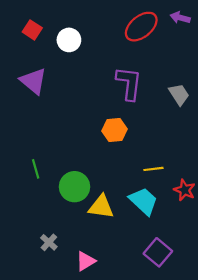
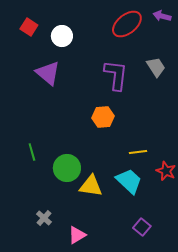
purple triangle: (33, 81) -> (48, 73), moved
gray trapezoid: (179, 94) -> (156, 67), moved
purple square: (158, 252) -> (142, 227), size x0.7

